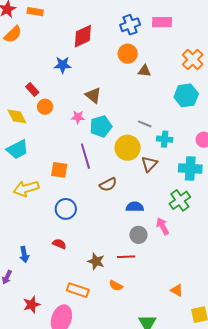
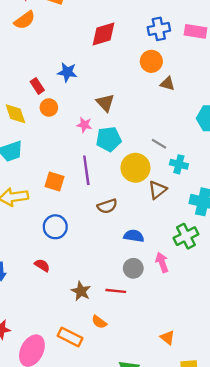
blue star: (63, 65) -> (67, 72), moved
orange rectangle: (78, 290) -> (70, 337), moved

